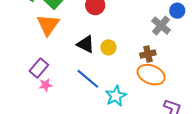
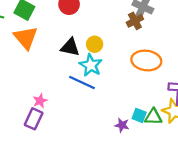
brown cross: (148, 54) -> (135, 21), moved
purple rectangle: (39, 68) -> (34, 119), moved
cyan star: (116, 96) -> (91, 65), moved

